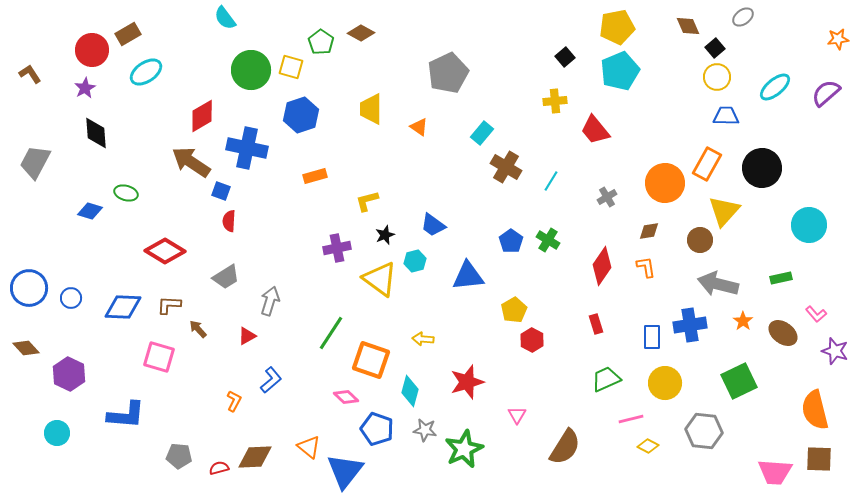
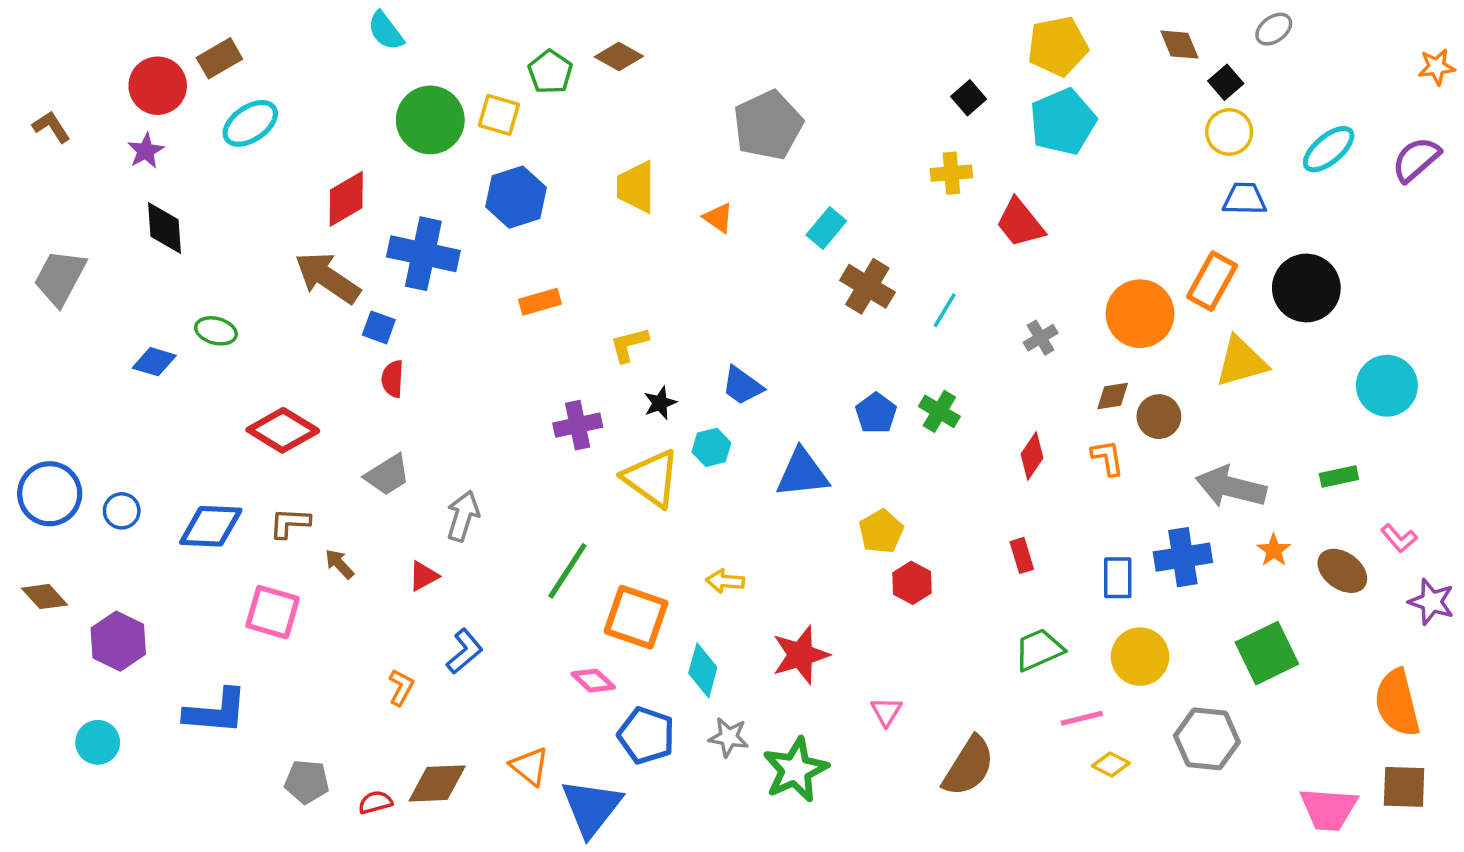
yellow triangle: (724, 211) -> (1241, 362), turned 32
brown circle: (700, 240) -> (1159, 417), moved
red diamond: (602, 266) -> (1032, 456), size x0.7

